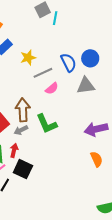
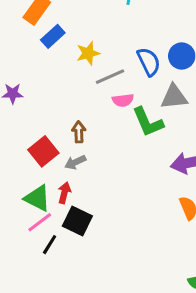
pink semicircle: (52, 88) -> (123, 100), turned 32
brown arrow: (23, 110) -> (79, 132), size x0.6
green L-shape: (47, 124) -> (148, 122), moved

